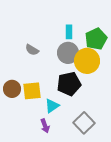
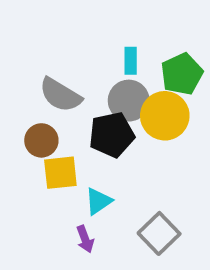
gray semicircle: (32, 50) -> (60, 95), size x1.6
black pentagon: (69, 84) -> (112, 135), moved
brown circle: (12, 89) -> (41, 140), moved

